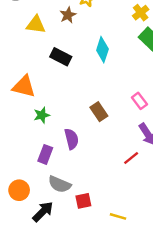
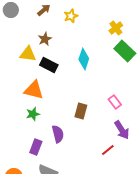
brown star: (68, 15) -> (45, 39), moved
yellow triangle: (36, 25) -> (28, 54), moved
orange triangle: (24, 87) -> (34, 90), moved
brown rectangle: (99, 112) -> (81, 111), turned 49

